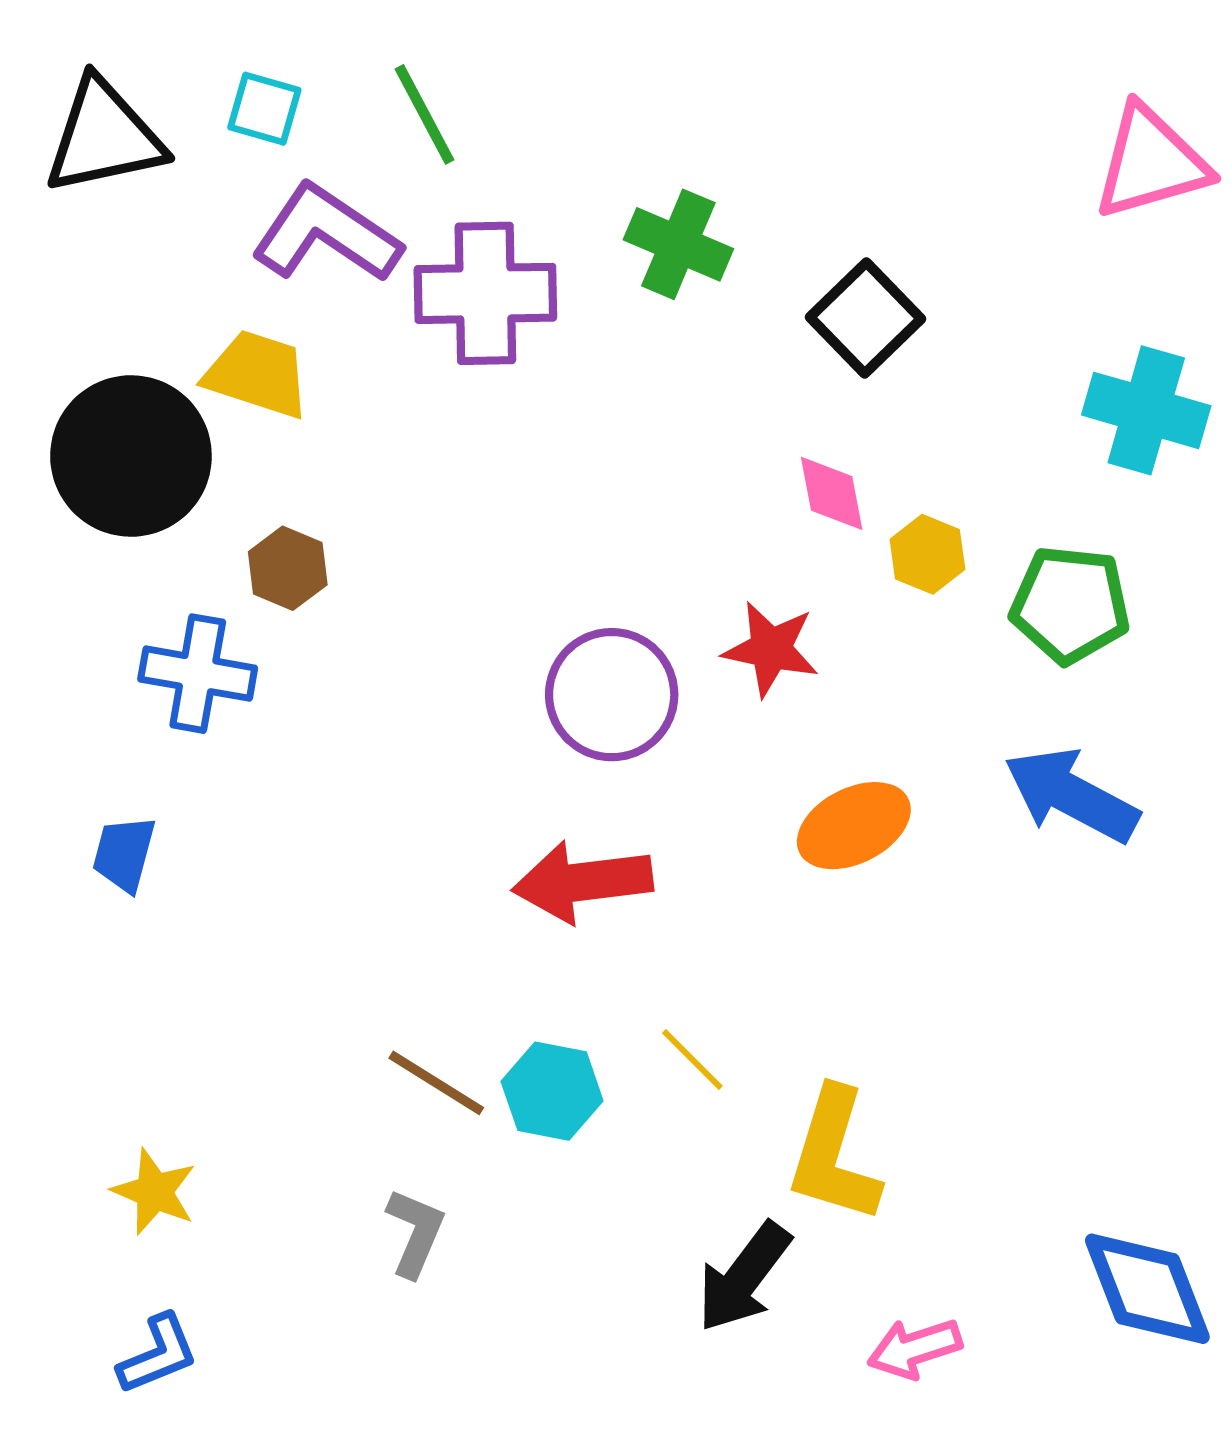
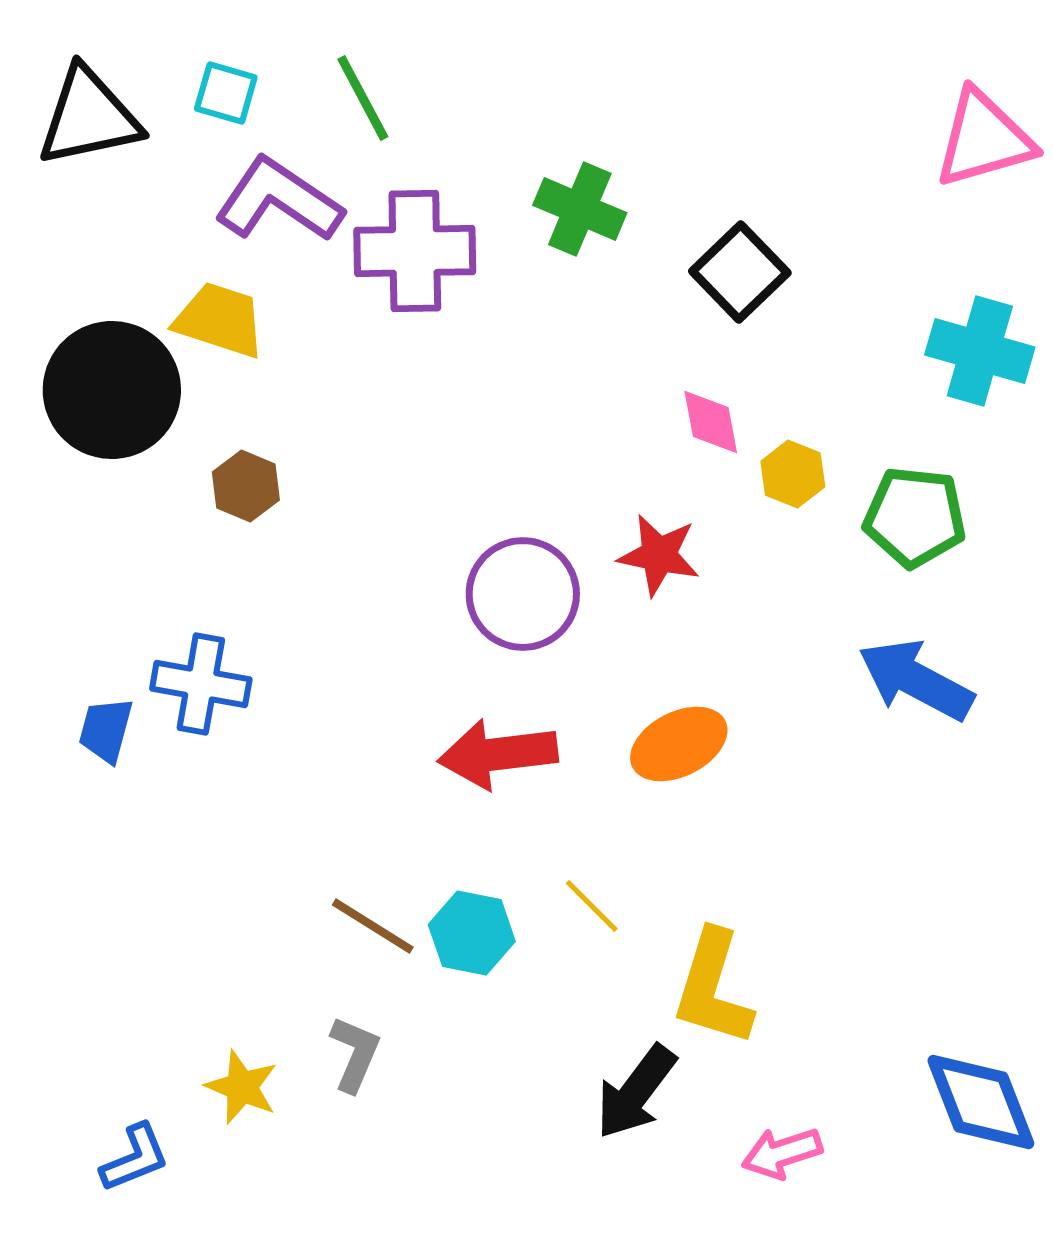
blue cross: (198, 674) -> (201, 684), moved
orange ellipse: (854, 826) -> (679, 744), moved
yellow star: (154, 1192) -> (242, 1087), moved

